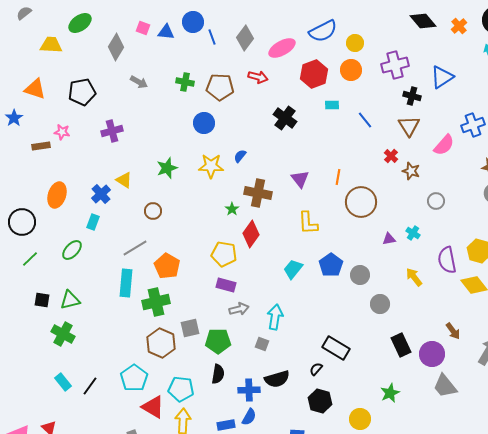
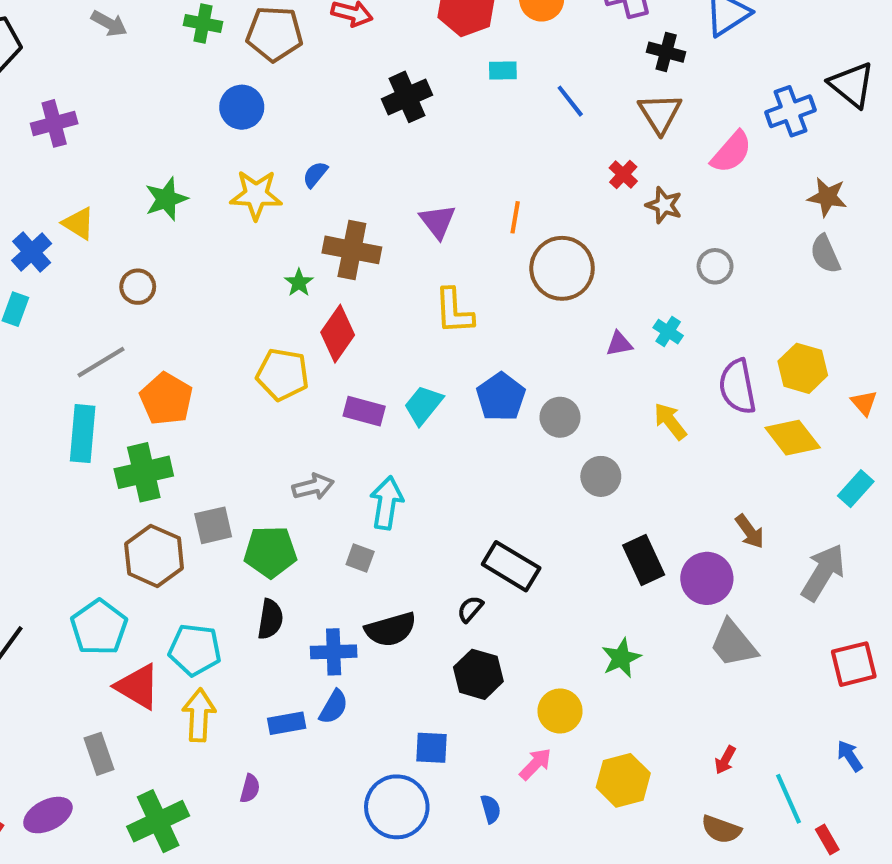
black cross: (285, 118) -> (407, 97), turned 30
purple rectangle: (226, 285) -> (364, 411), moved

